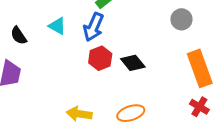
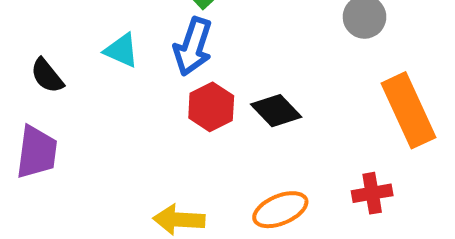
red cross: (199, 107) -> (372, 193), moved, turned -36

